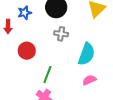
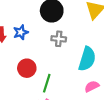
blue star: (25, 13) -> (21, 32), moved
red circle: (27, 51) -> (27, 68), moved

